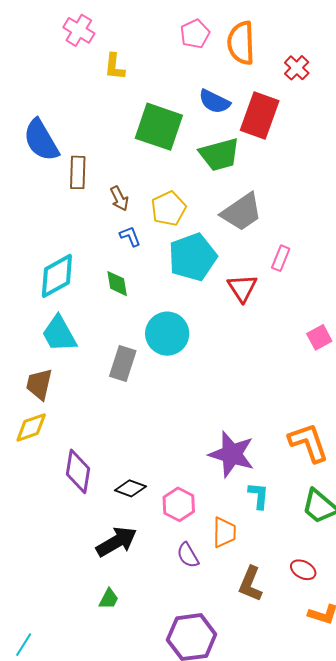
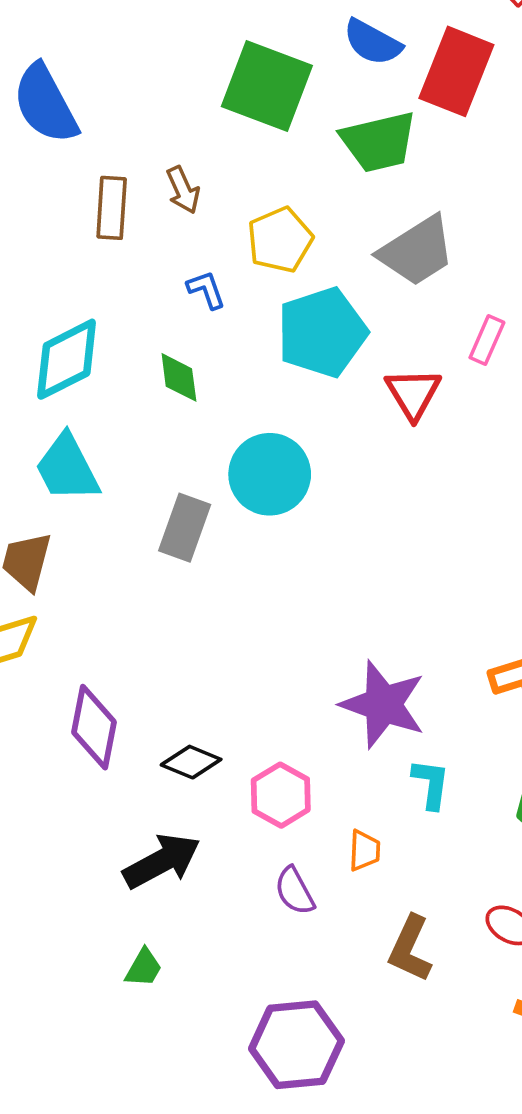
brown rectangle: (78, 172) -> (112, 208), moved
brown arrow: (119, 199) -> (183, 190), moved
orange trapezoid: (224, 532) -> (364, 851), size x0.7

